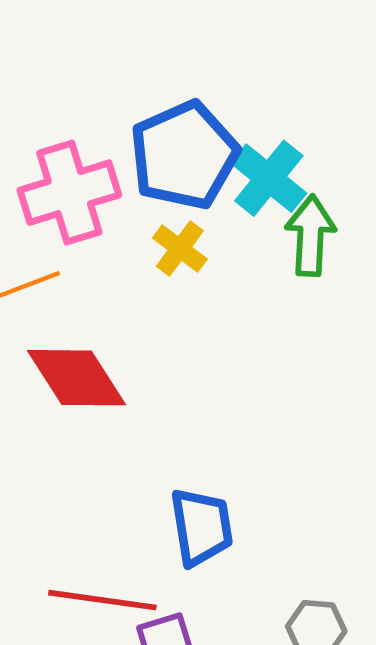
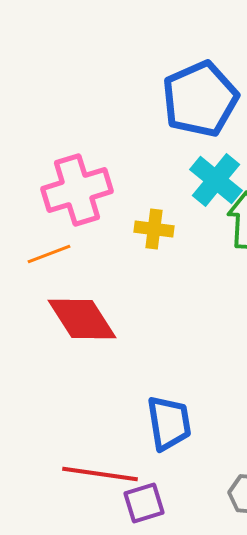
blue pentagon: (184, 155) -> (200, 99), moved
yellow cross: (180, 249) -> (154, 229), turned -30

